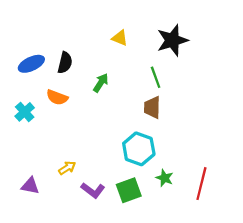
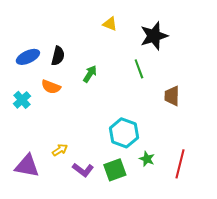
yellow triangle: (120, 38) -> (110, 24), moved
brown trapezoid: (152, 107) -> (172, 96), moved
purple triangle: (30, 186) -> (27, 166), size x1.5

